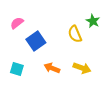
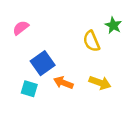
blue square: (36, 41) -> (43, 63), moved
cyan square: (17, 69) -> (29, 89), moved

